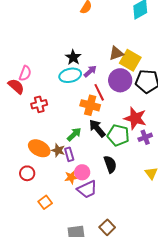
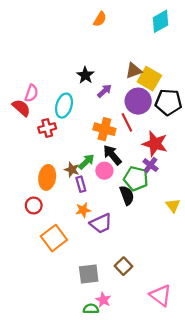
cyan ellipse: (70, 75) -> (64, 106), moved, turned -60
red line: (99, 92) -> (127, 122), moved
green pentagon: (118, 135) -> (136, 179), moved
purple cross: (145, 137) -> (150, 165), moved, turned -32
orange ellipse: (39, 148) -> (47, 177), turned 70
brown star: (58, 150) -> (72, 170), moved
pink circle: (82, 172) -> (104, 171), moved
orange square: (45, 202) -> (54, 238), size x1.6

